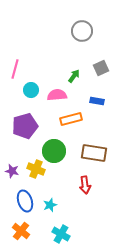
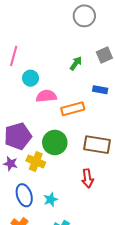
pink semicircle: (57, 95) -> (46, 96), moved
purple pentagon: (25, 126) -> (18, 136), moved

